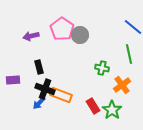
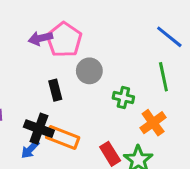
gray circle: (80, 35) -> (89, 71), moved
purple arrow: (31, 36) -> (40, 38), moved
black rectangle: (39, 67) -> (55, 90), moved

